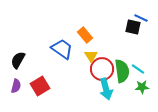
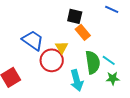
black square: (133, 27) -> (75, 16), moved
orange rectangle: (85, 35) -> (83, 32), moved
red circle: (102, 69) -> (52, 60), moved

